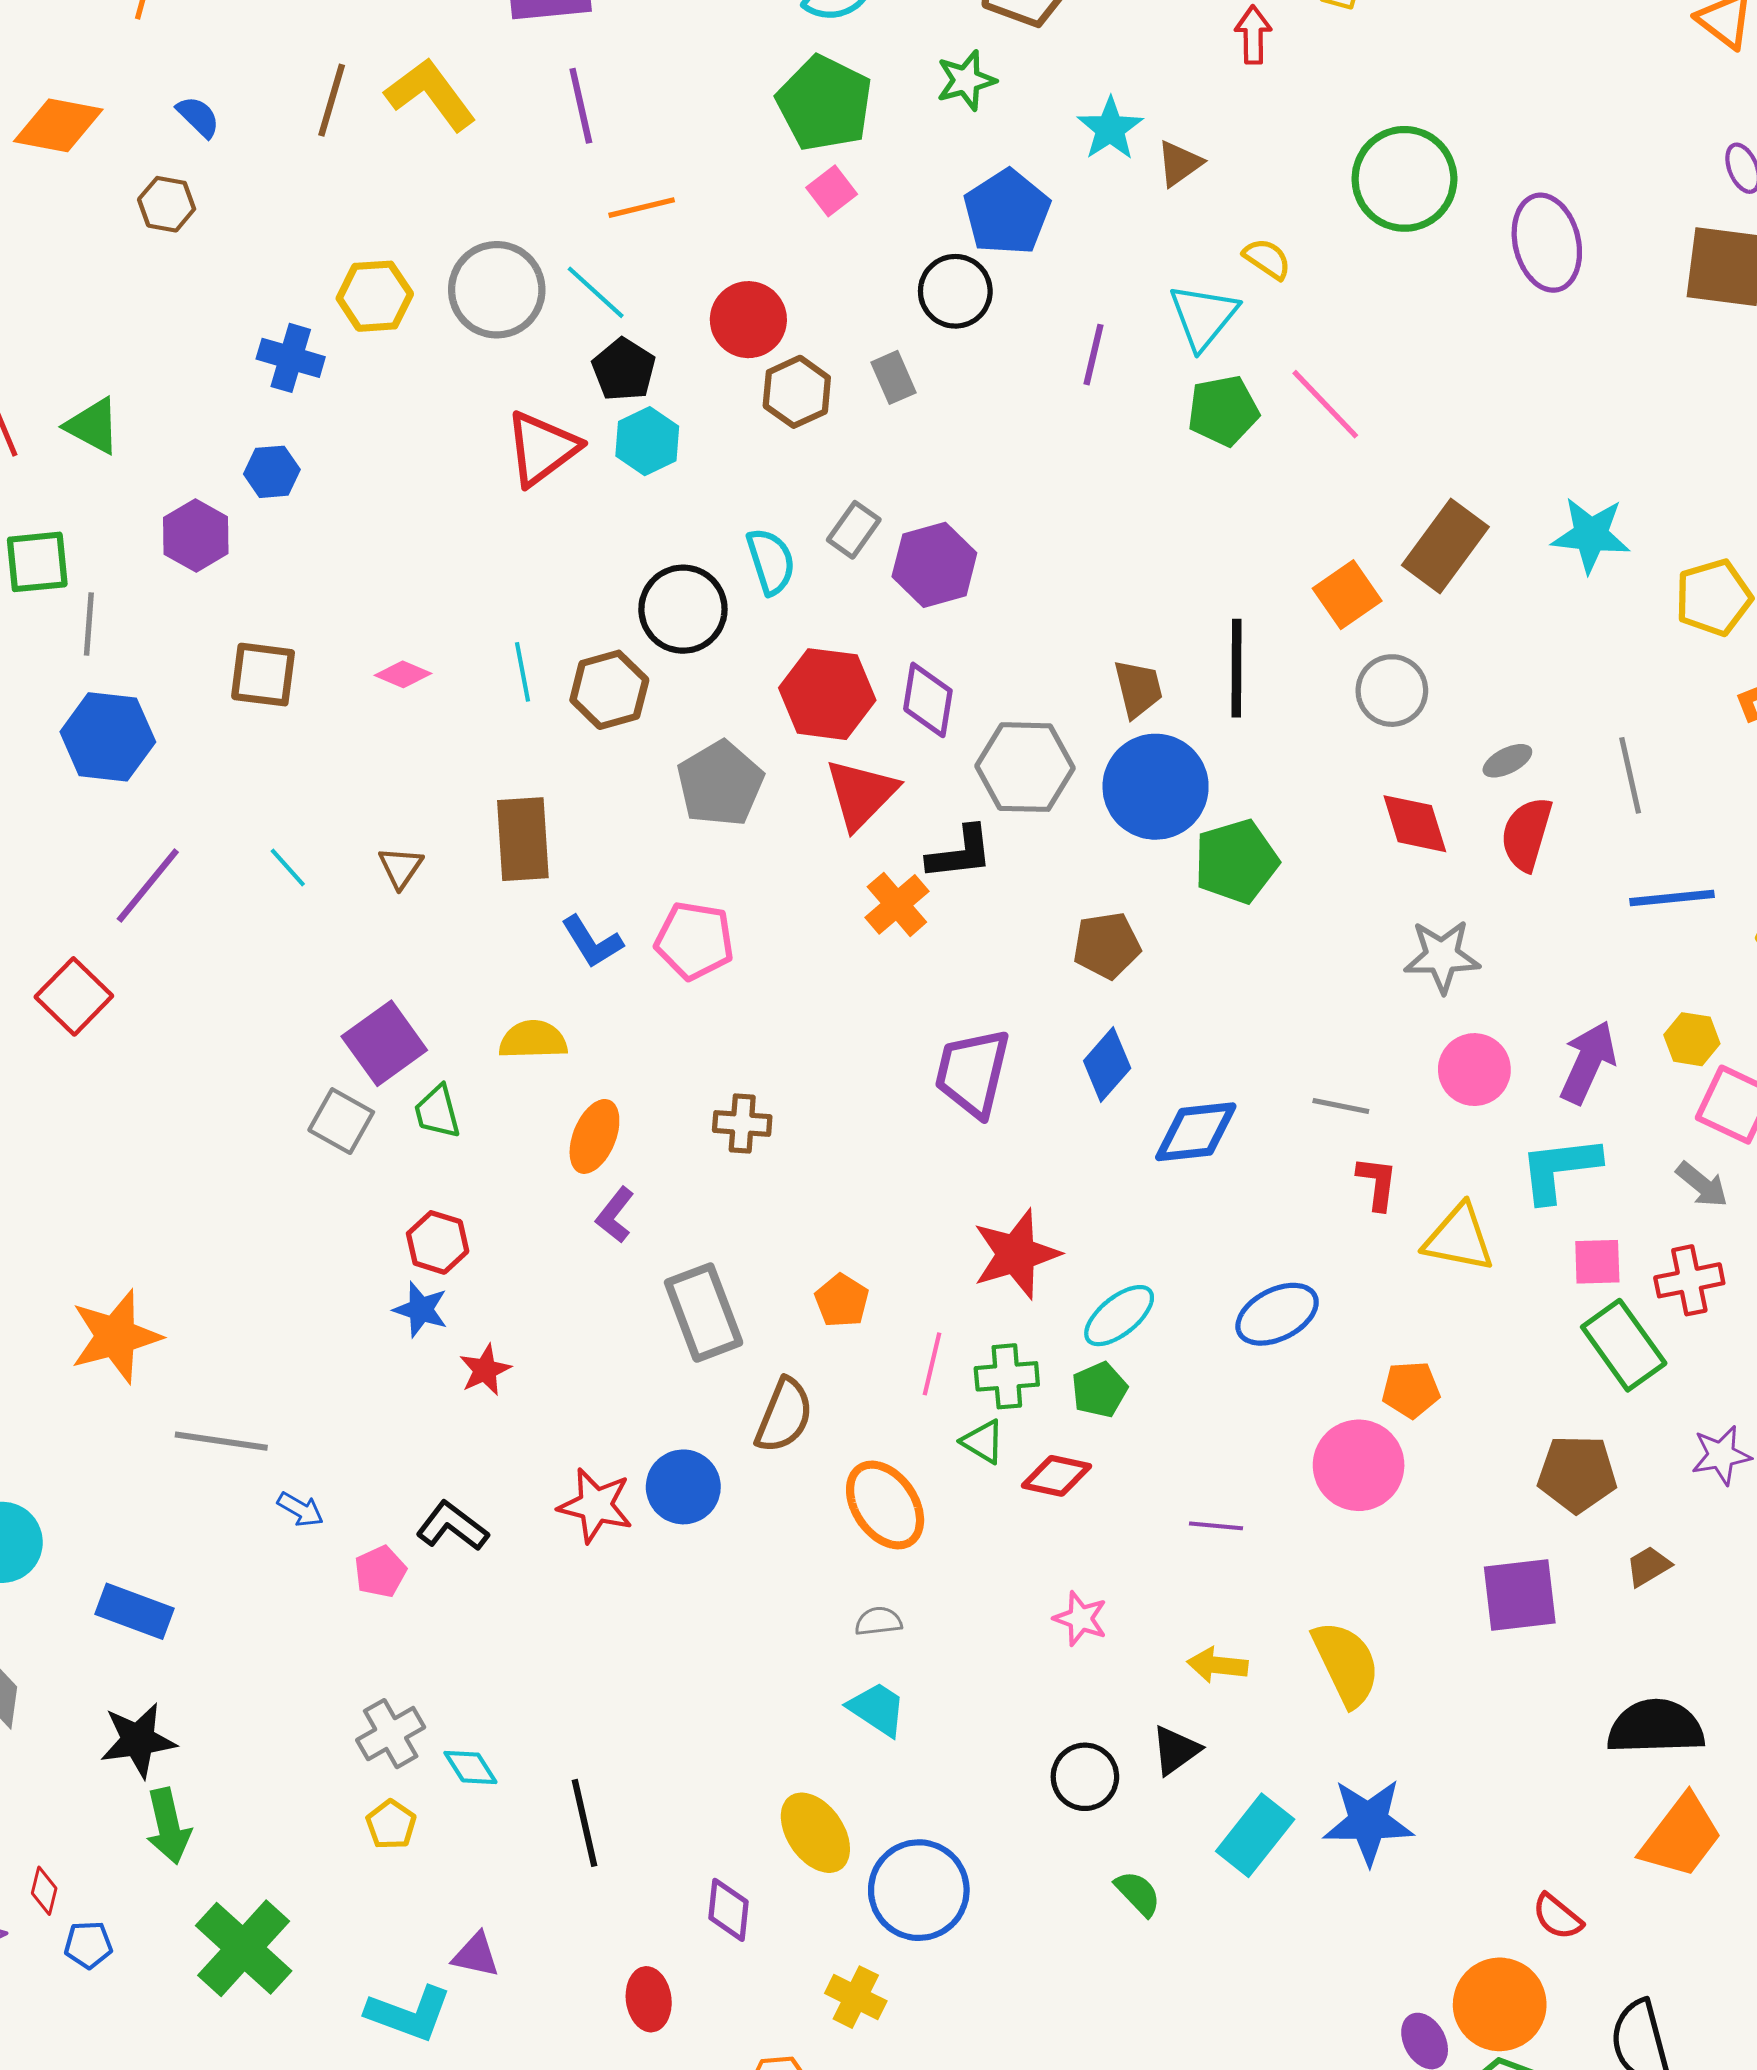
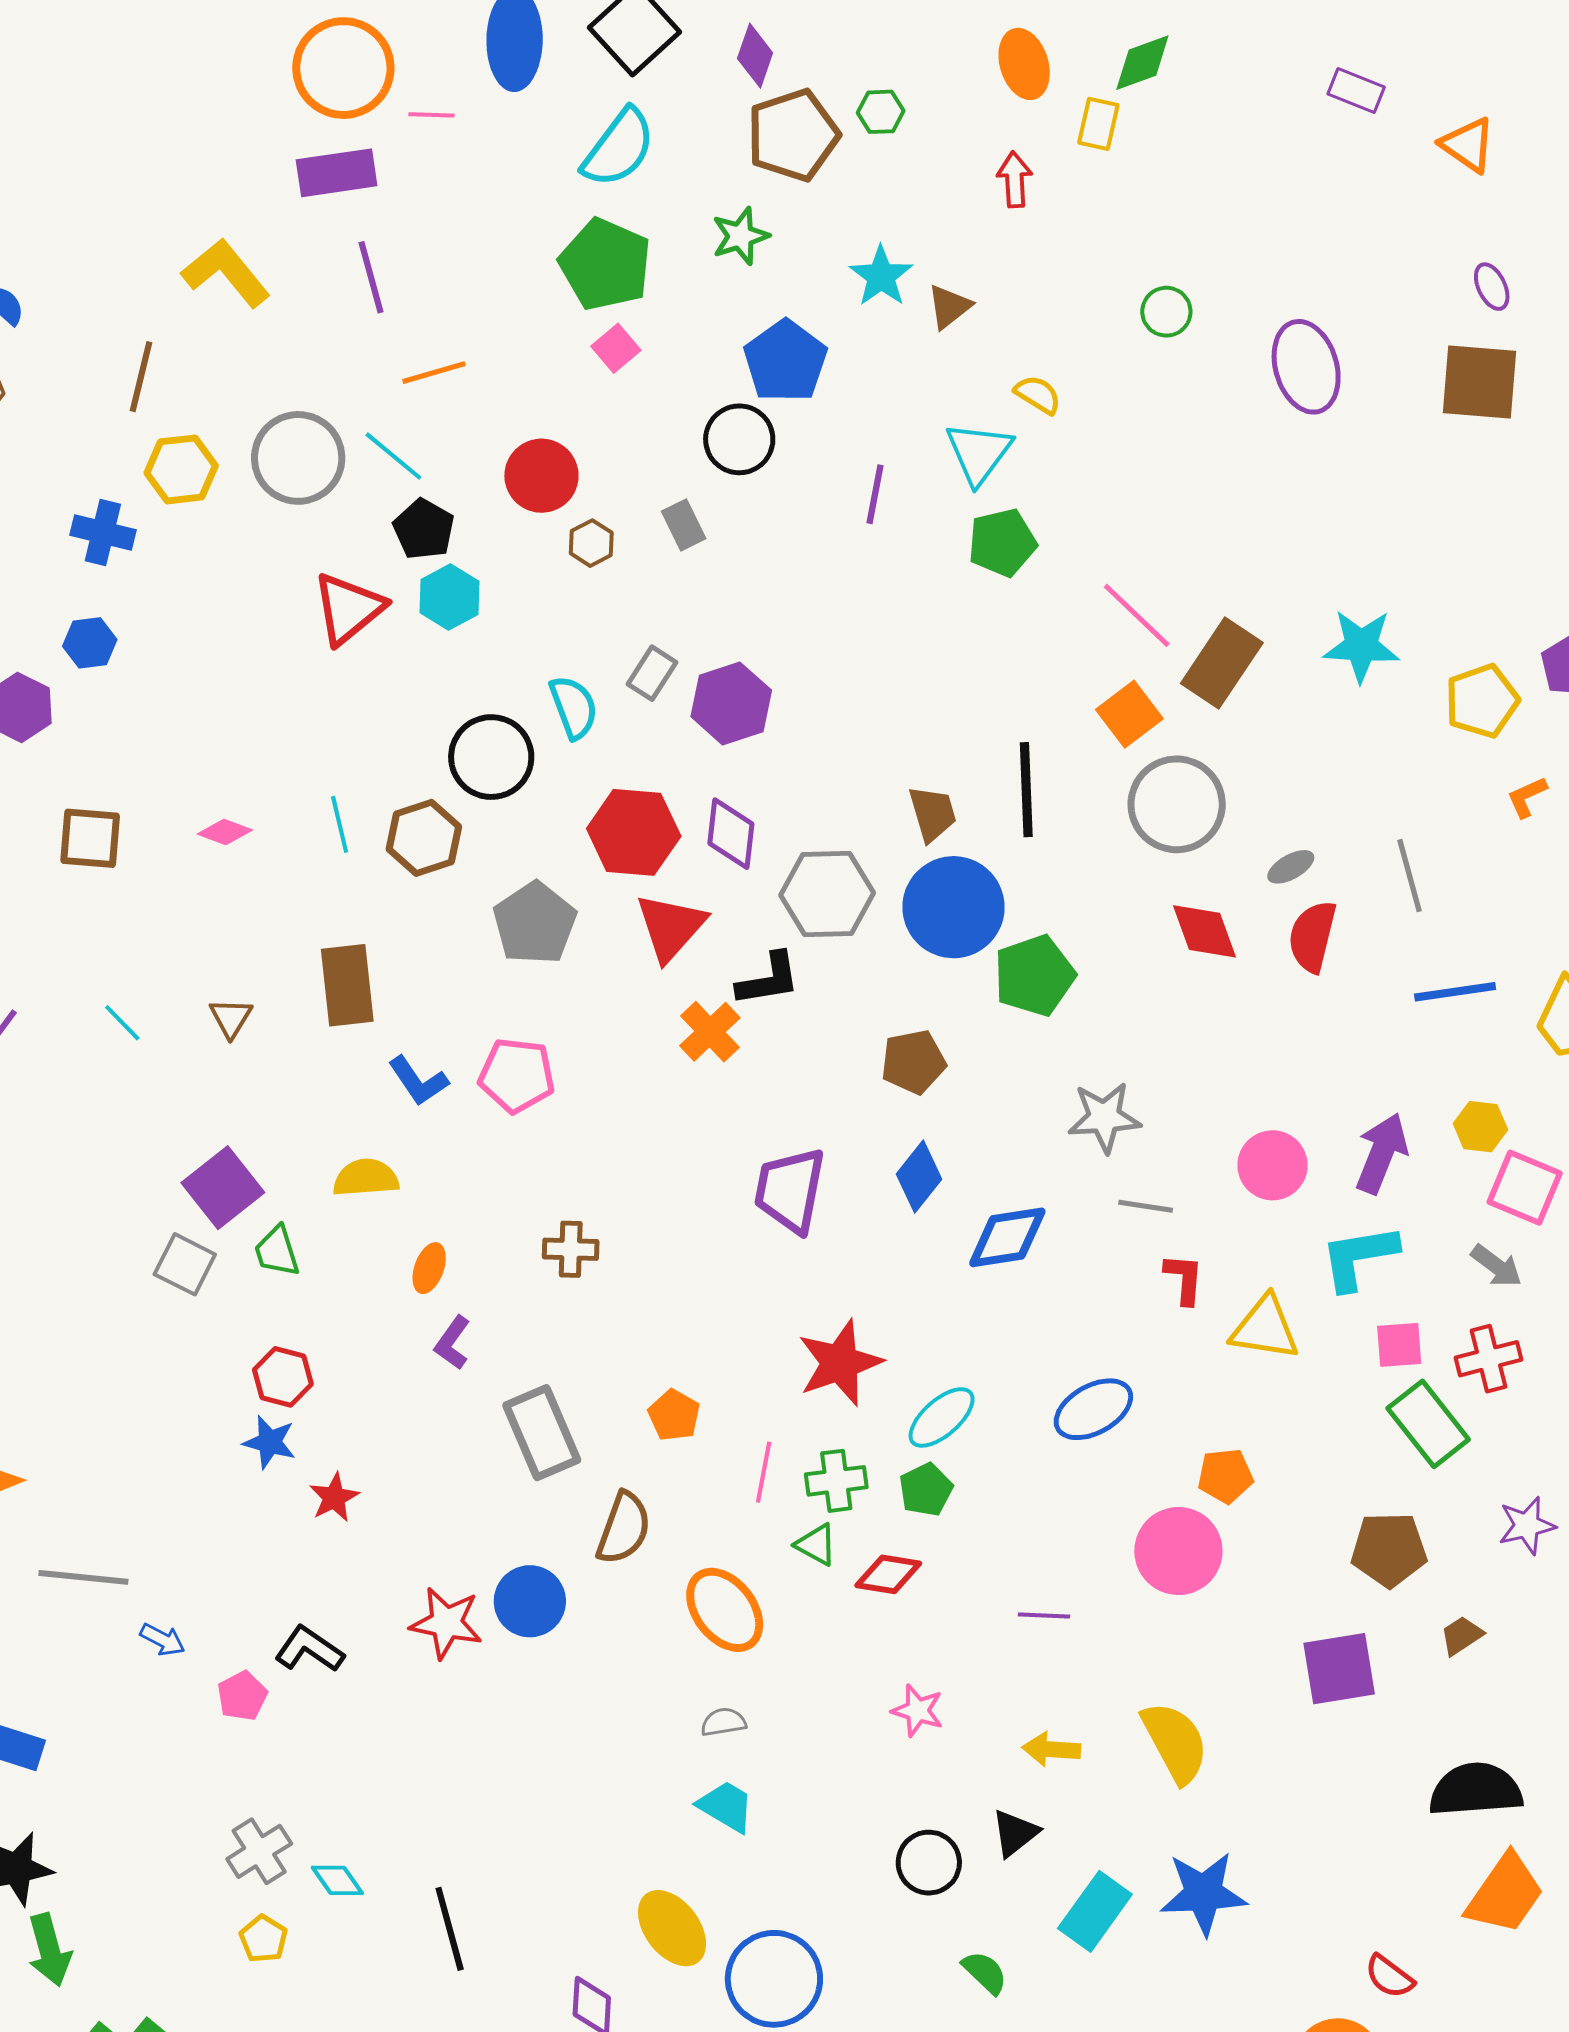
brown line: (332, 100) -> (141, 377), moved
green circle: (1404, 179) -> (1166, 312), size x0.5
brown hexagon: (797, 392) -> (591, 543), size x0.7
pink line: (1325, 404) -> (1137, 615), moved
gray circle: (1392, 691) -> (1177, 804), size x1.4
gray star: (1442, 956) -> (1104, 1117), moved
orange ellipse: (594, 1136) -> (429, 1268), size x0.7

